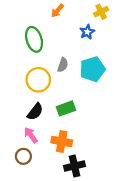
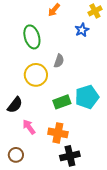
cyan pentagon: (93, 69) -> (87, 97), moved
black semicircle: (35, 112) -> (15, 105), moved
brown circle: (23, 156) -> (16, 155), moved

